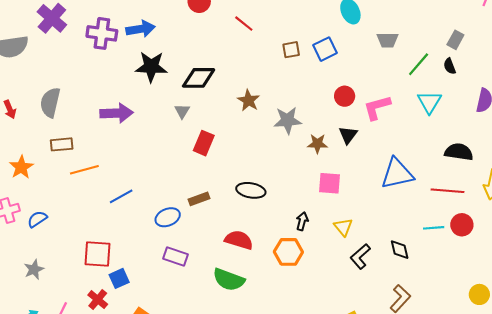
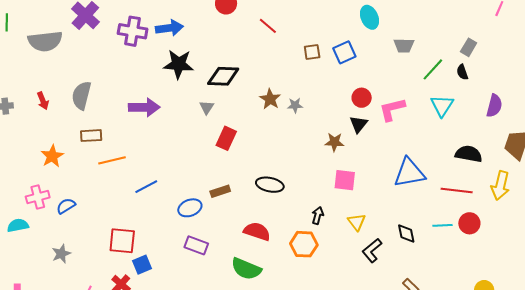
gray star: (288, 120) -> (295, 105), moved, size x0.6
black triangle: (348, 135) -> (359, 124), moved
black diamond: (400, 250) -> (406, 234), moved

